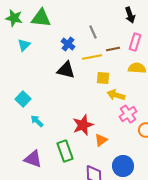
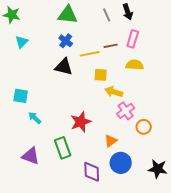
green triangle: (41, 18) -> (68, 15), moved
gray line: (93, 32) -> (107, 15), moved
cyan square: (23, 99) -> (21, 96), turned -35
orange triangle: (101, 140) -> (111, 141), moved

